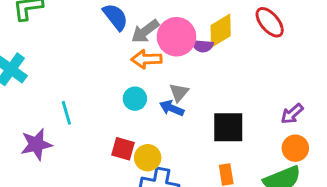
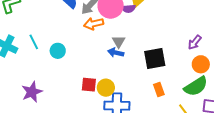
cyan circle: (135, 99) -> (58, 51), moved
cyan line: (66, 113) -> (34, 42), moved

